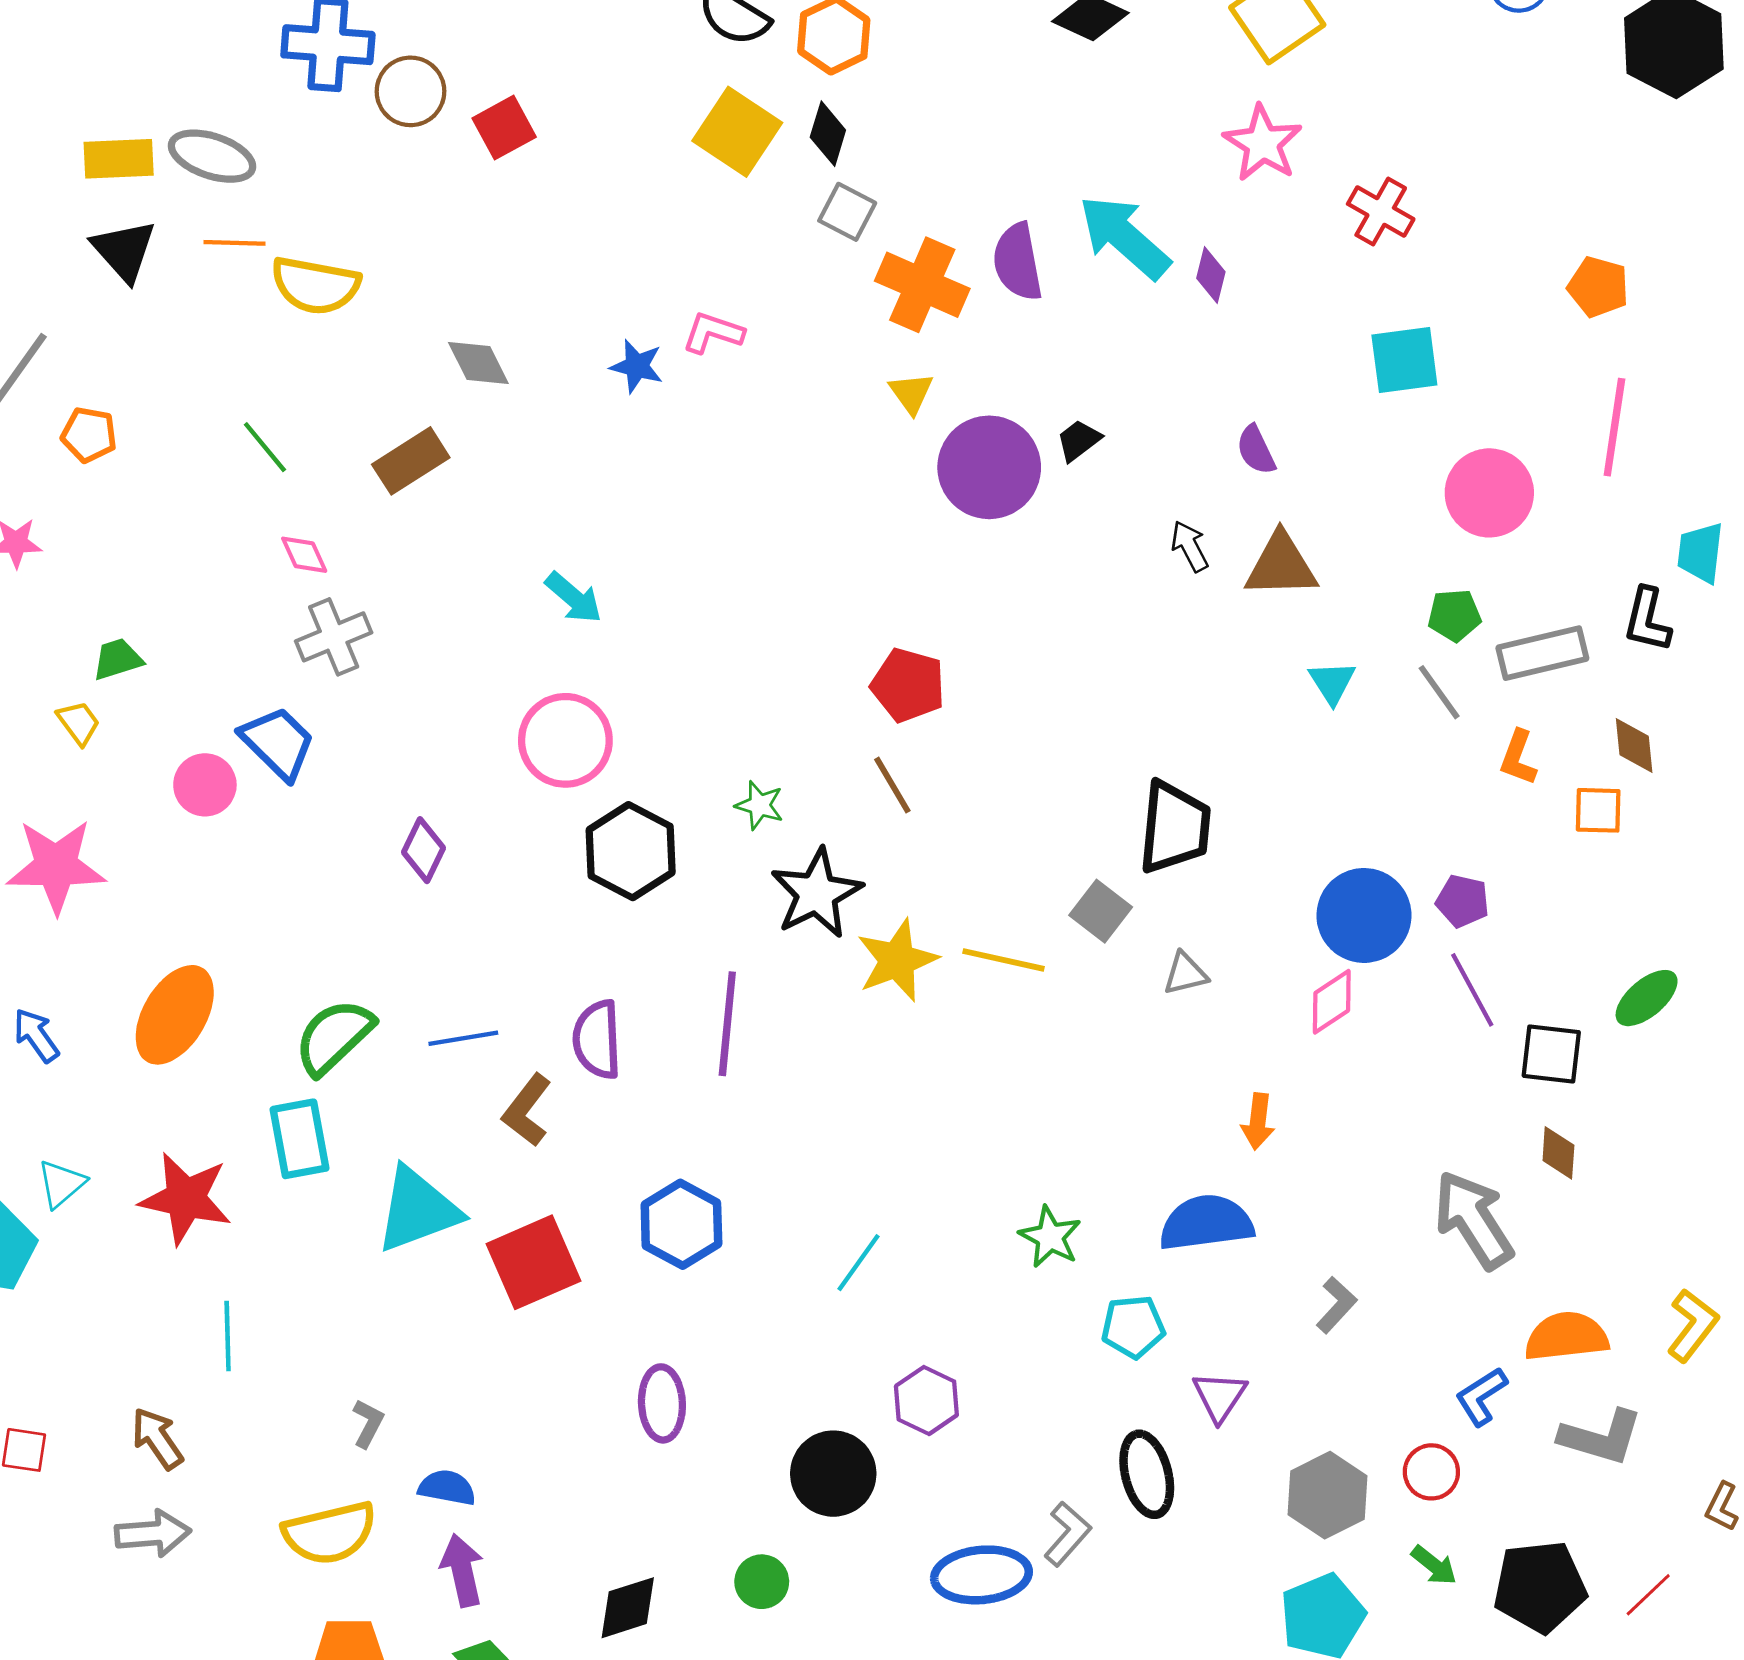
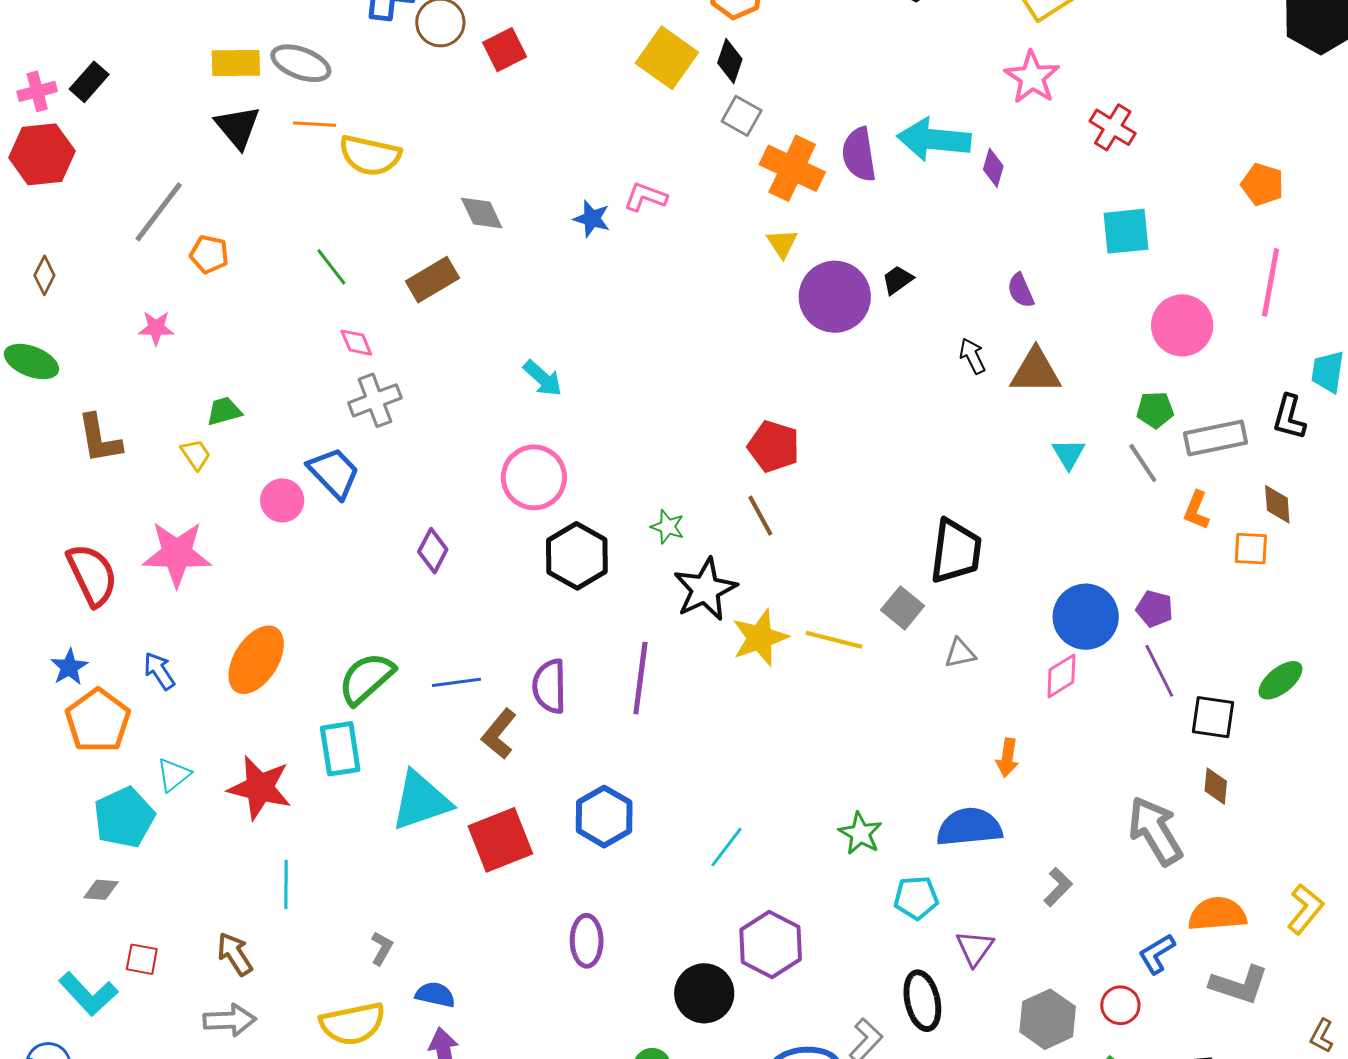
cyan arrow: (1124, 237) -> (934, 139), turned -38
purple hexagon: (926, 1400) -> (771, 945), size x1.4

